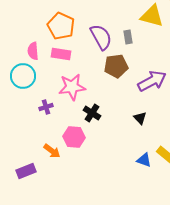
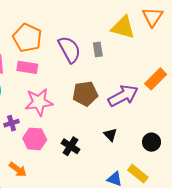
brown pentagon: (116, 66) -> (85, 94), moved
black cross: (92, 113) -> (70, 146), moved
pink hexagon: (74, 137) -> (35, 139), moved

